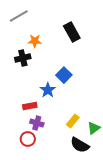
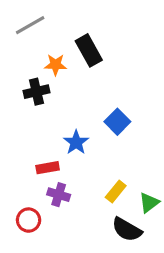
black rectangle: (72, 32) -> (89, 50), moved
blue square: (64, 75) -> (117, 122), moved
red circle: (28, 139) -> (29, 220), moved

